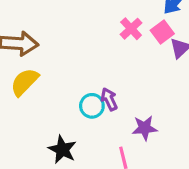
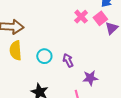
yellow semicircle: (24, 82) -> (16, 50), turned -48
cyan circle: (92, 106) -> (44, 56), moved

